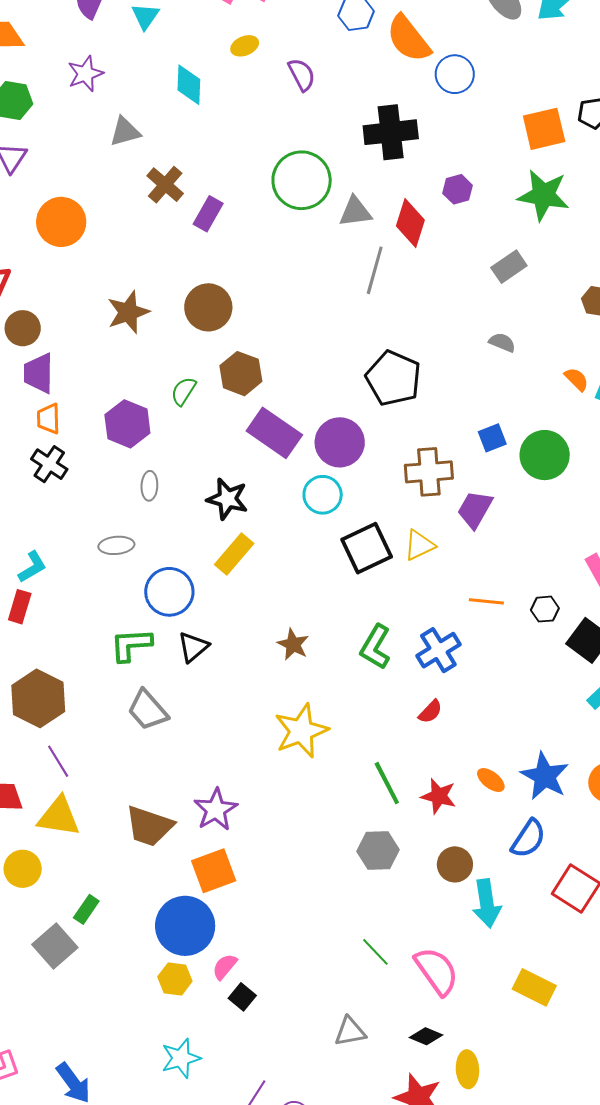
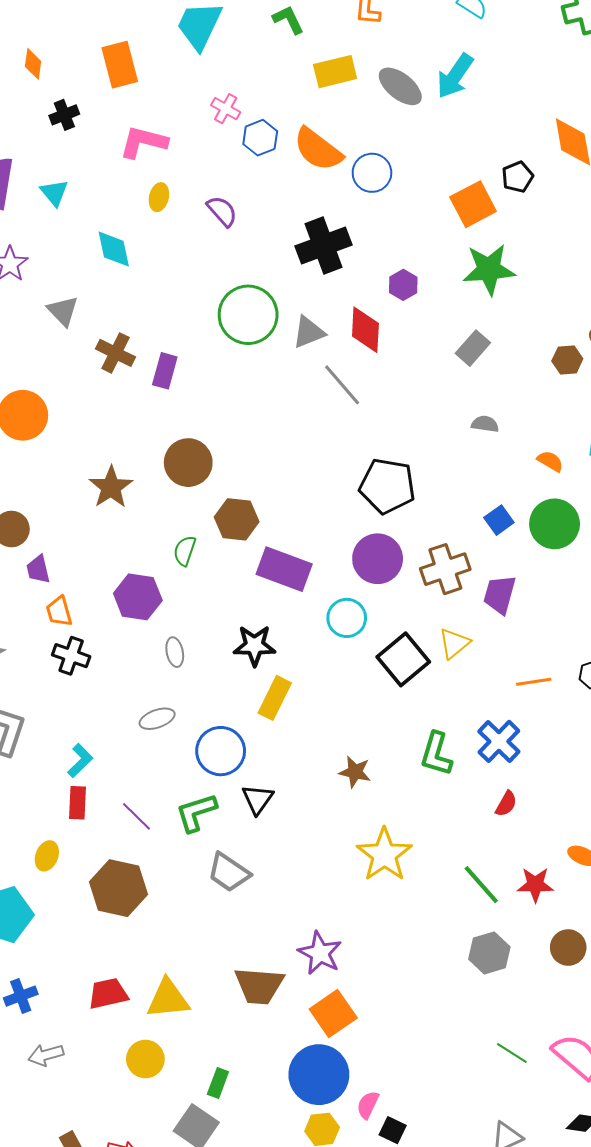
yellow ellipse: (245, 46) -> (159, 197), turned -40
gray triangle: (125, 132) -> (63, 311), turned -44
gray line: (375, 270) -> (342, 385), turned -42
purple trapezoid: (39, 373) -> (38, 569), size x0.7
orange semicircle: (577, 379) -> (550, 461), moved
purple circle: (340, 442) -> (378, 559), moved
purple line: (58, 761) -> (136, 816), moved

